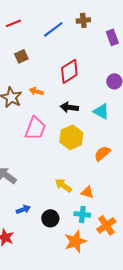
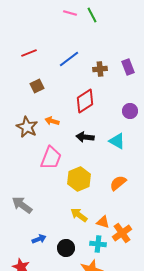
brown cross: (83, 20) -> (100, 69), moved
yellow hexagon: (71, 137) -> (79, 179), moved
orange cross: (106, 225) -> (122, 233), moved

